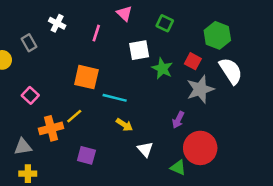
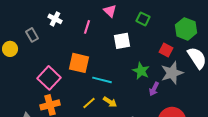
green star: (162, 68) -> (141, 71), moved
pink square: (30, 95) -> (49, 78), moved, size x1.6
yellow line: (74, 116) -> (89, 103), moved
purple arrow: (178, 120) -> (154, 89), moved

